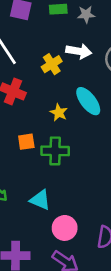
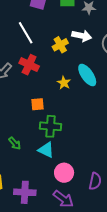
green cross: (55, 151) -> (51, 126), moved

